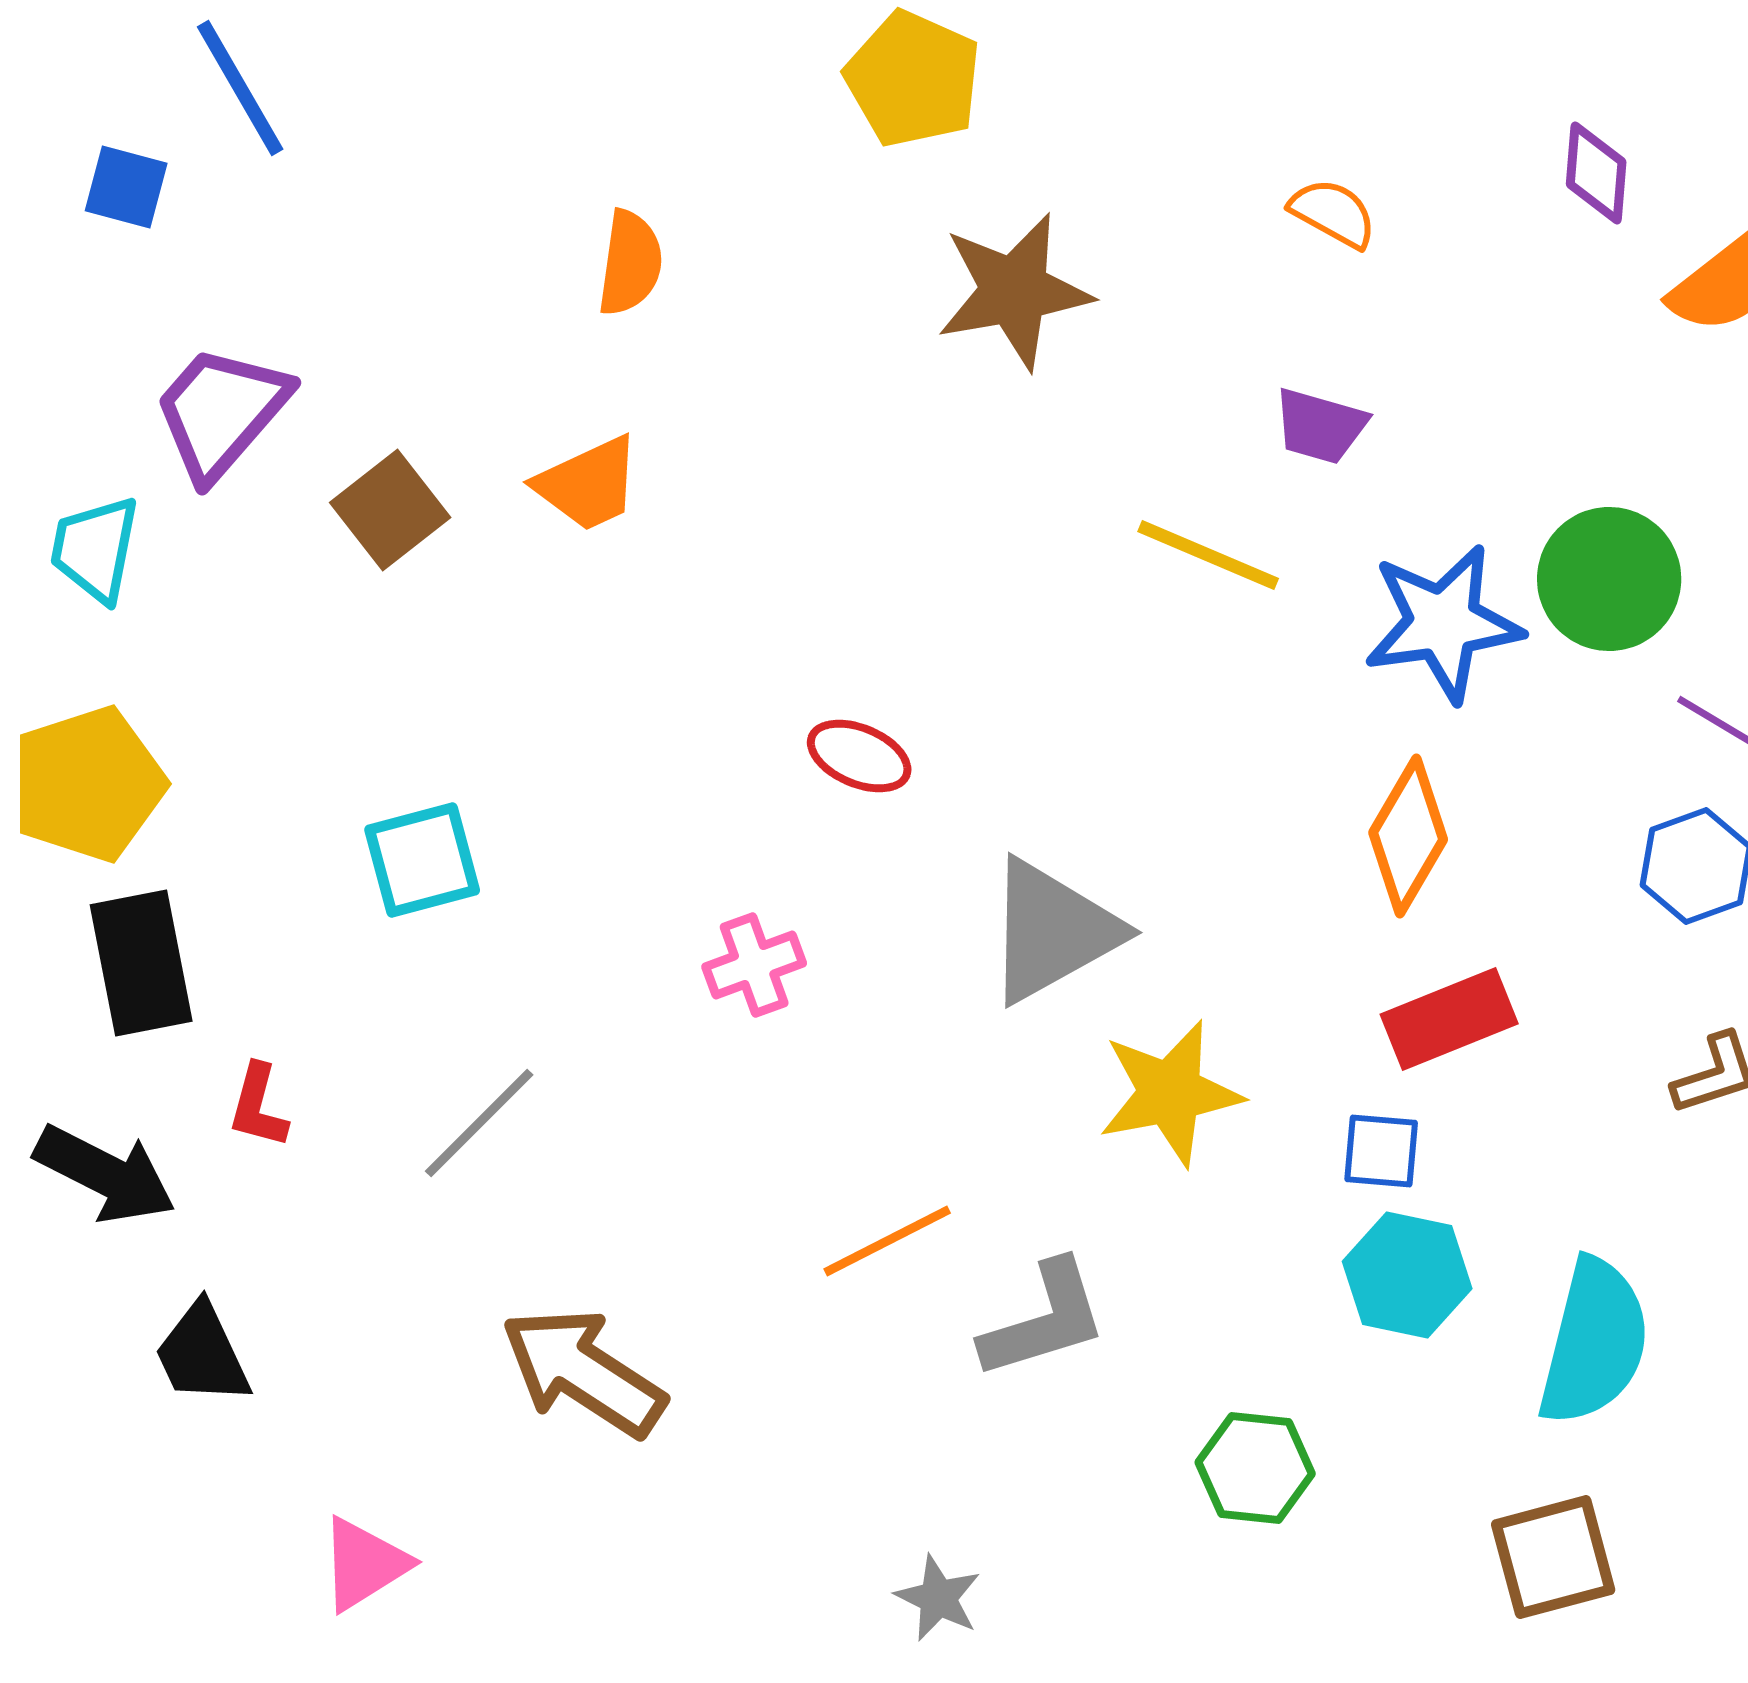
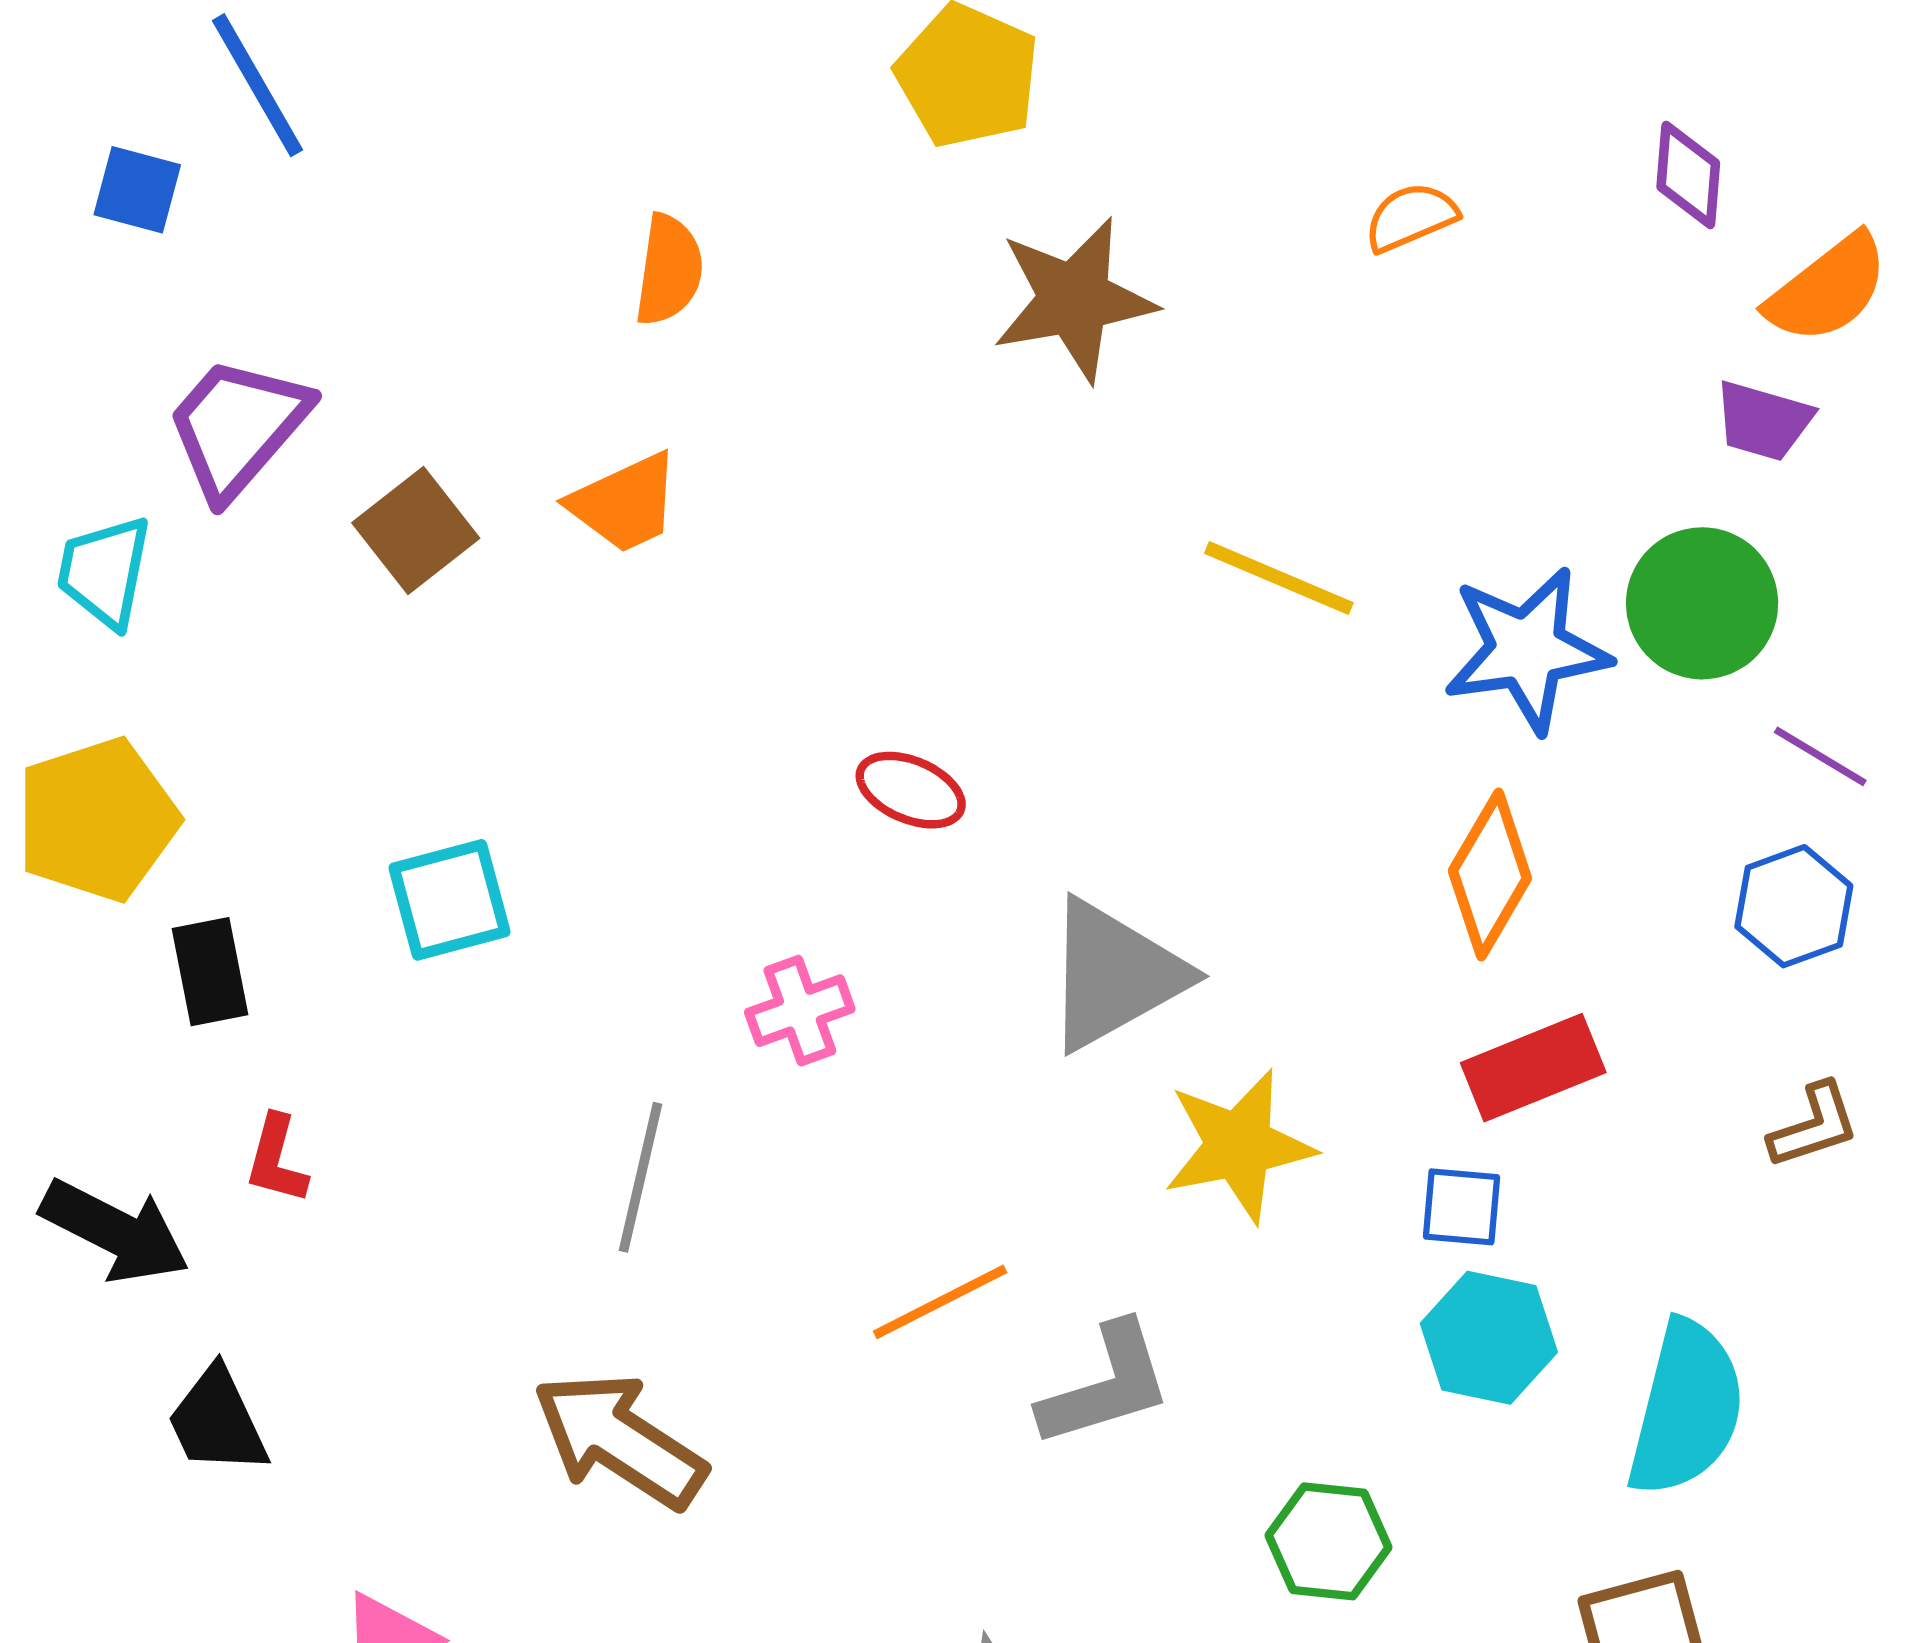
orange semicircle: (1333, 213) -> (1411, 217), turned -52
purple trapezoid: (1320, 426) -> (1763, 421), moved
black rectangle: (141, 963) -> (210, 972), moved, size x0.7
gray line: (479, 1123) -> (641, 1177), moved, turned -32

